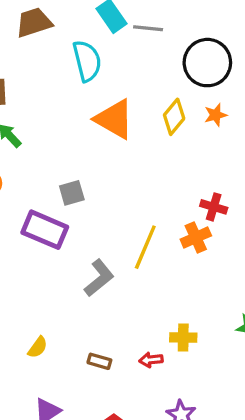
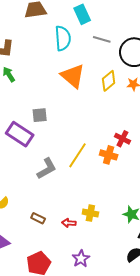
gray line: (148, 28) -> (102, 39), moved
orange cross: (196, 238) -> (109, 155), turned 30

